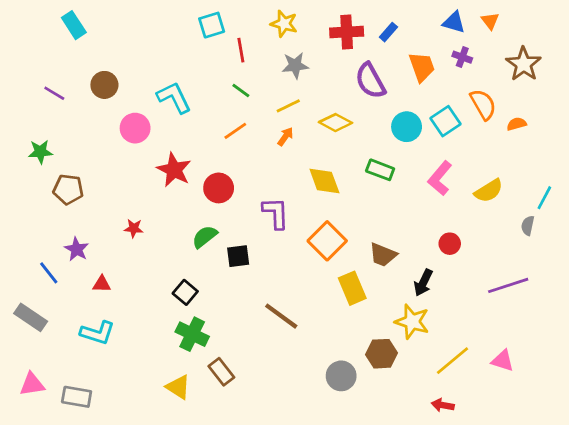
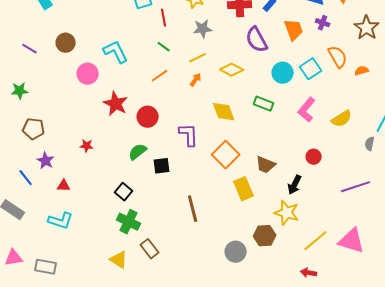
brown pentagon: (68, 189) -> (34, 129), moved
brown line: (281, 316) -> (193, 209), turned 40
pink triangle: (503, 361) -> (352, 241), size x1.6

